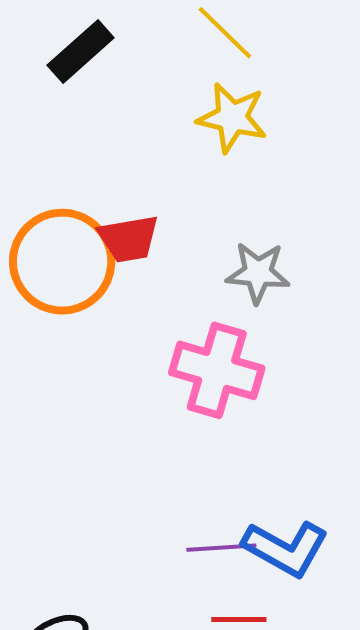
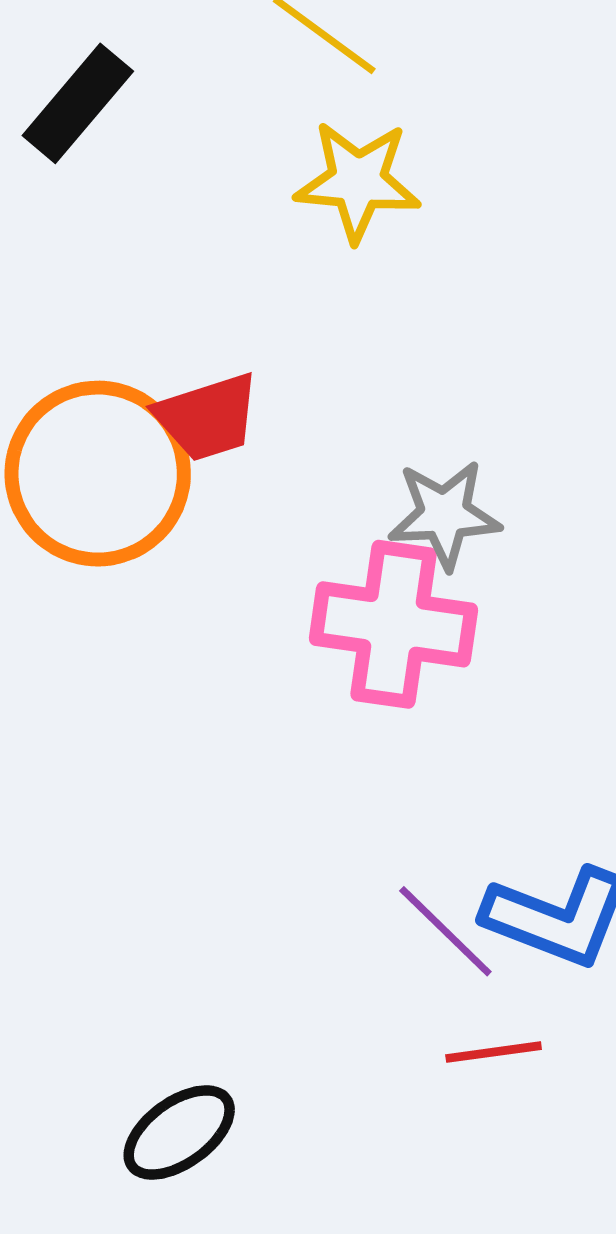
gray star: (258, 273) -> (444, 515), moved
purple line: (221, 548) -> (445, 931), turned 56

